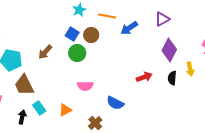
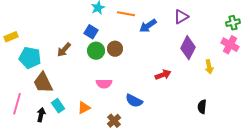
brown circle: (91, 35) -> (115, 49), moved
black semicircle: (172, 78) -> (202, 107), moved

